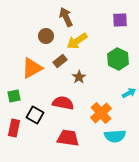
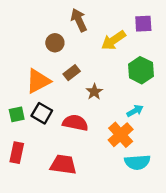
yellow arrow: (77, 41) -> (113, 40), moved
cyan arrow: (129, 93) -> (135, 111), moved
black square: (35, 115) -> (42, 113), moved
red trapezoid: (68, 138) -> (63, 165), moved

